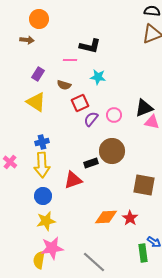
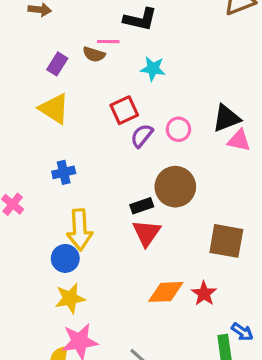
brown semicircle: (64, 85) -> (94, 54), moved
yellow arrow: (42, 165) -> (80, 230), moved
red triangle: (73, 180) -> (147, 233), moved, turned -36

